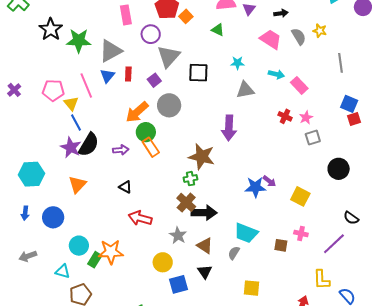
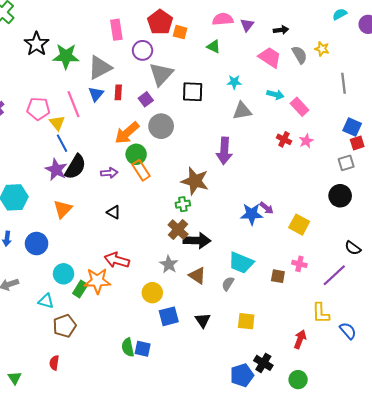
orange square: (186, 16) -> (180, 32), turned -32
gray square: (313, 138) -> (346, 163), moved
red arrow: (140, 218) -> (117, 260), moved
black triangle: (205, 272) -> (203, 320), moved

